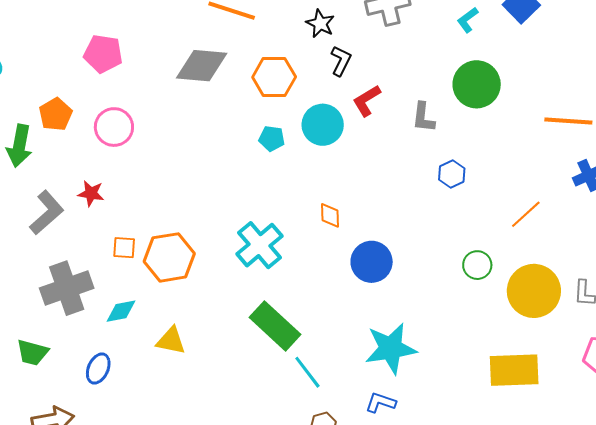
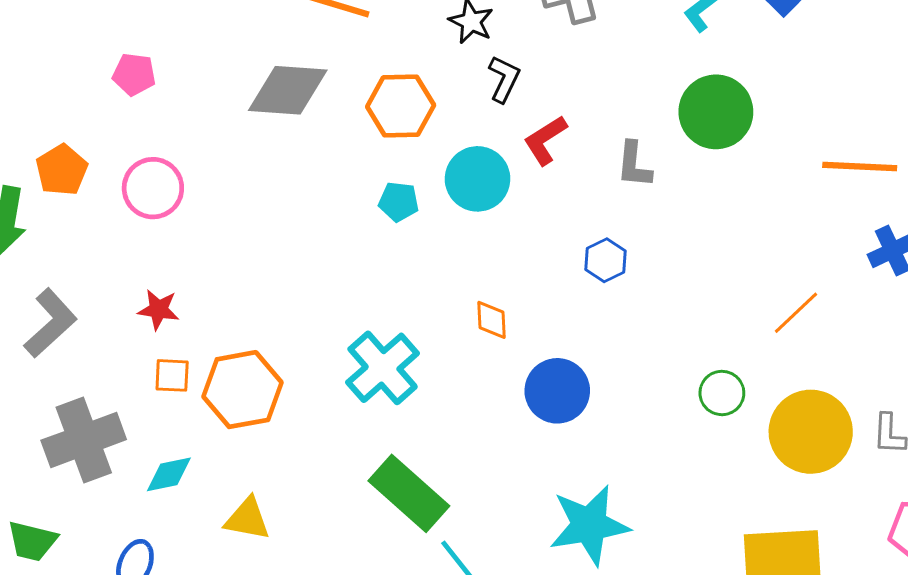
pink pentagon: (103, 54) -> (134, 74), size x0.7
blue hexagon: (452, 174) -> (605, 260), moved
red star: (91, 193) -> (159, 310), moved

